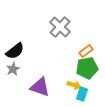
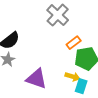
orange rectangle: (86, 51) -> (74, 43), moved

